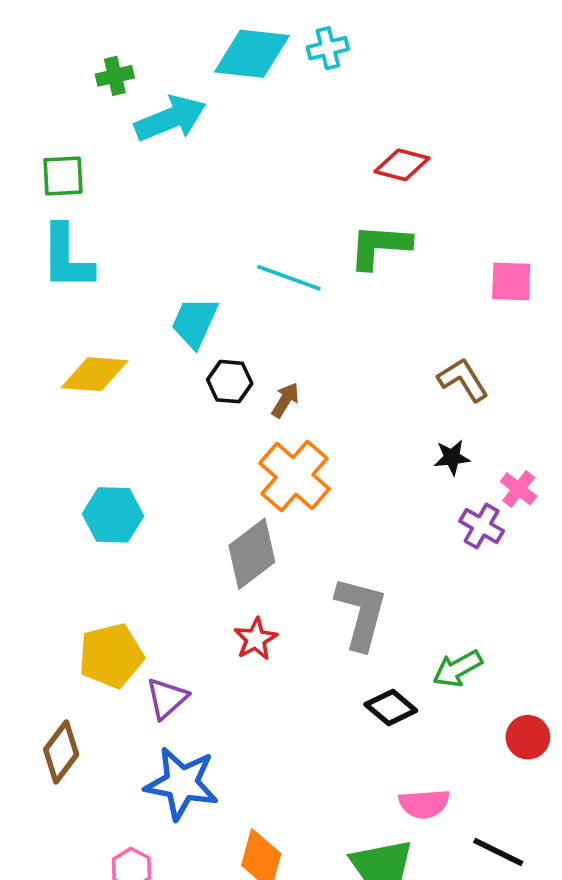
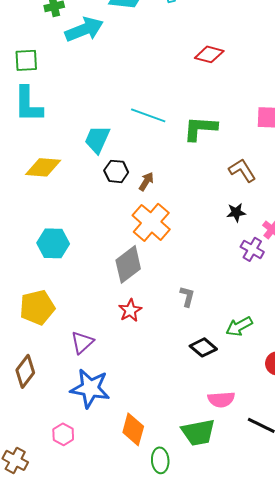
green L-shape: (380, 246) -> (200, 128), moved
gray L-shape: (361, 613) -> (187, 296), size x0.5
yellow pentagon: (111, 656) -> (37, 307), moved

